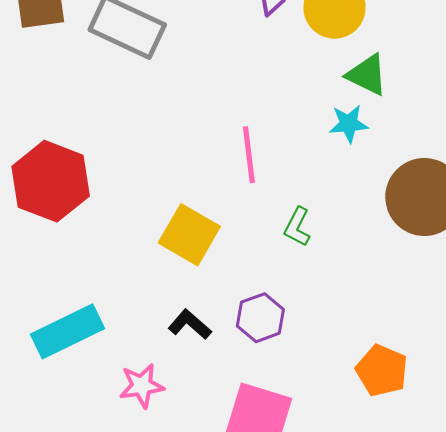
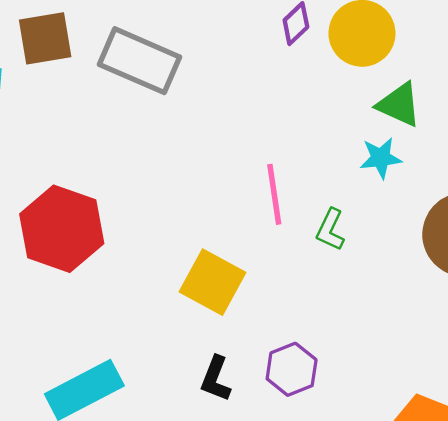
green L-shape: (297, 227) -> (330, 230), moved
black L-shape: (190, 324) -> (216, 379), turned -108

